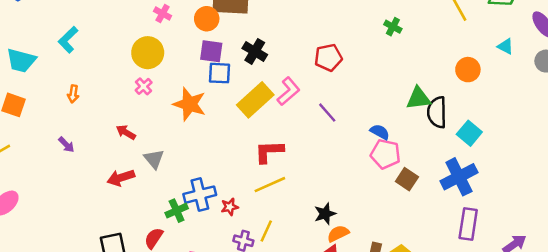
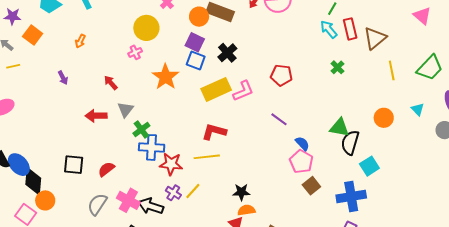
purple line: (327, 113) -> (279, 119), moved, turned -30
red star: (230, 207) -> (171, 164), size x1.6
green cross: (177, 211) -> (141, 130), moved, turned -30

